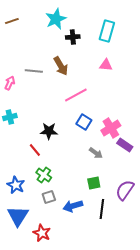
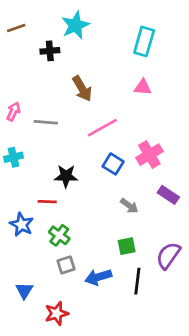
black cross: (73, 37) -> (50, 51), moved
gray line: (34, 71) -> (46, 122), moved
pink cross: (111, 128) -> (149, 155), moved
red line: (35, 150) -> (47, 202), turned -48
blue star: (16, 185) -> (22, 225), moved
blue triangle: (18, 216) -> (24, 291), size x0.6
red star: (42, 233) -> (57, 313), turned 30

